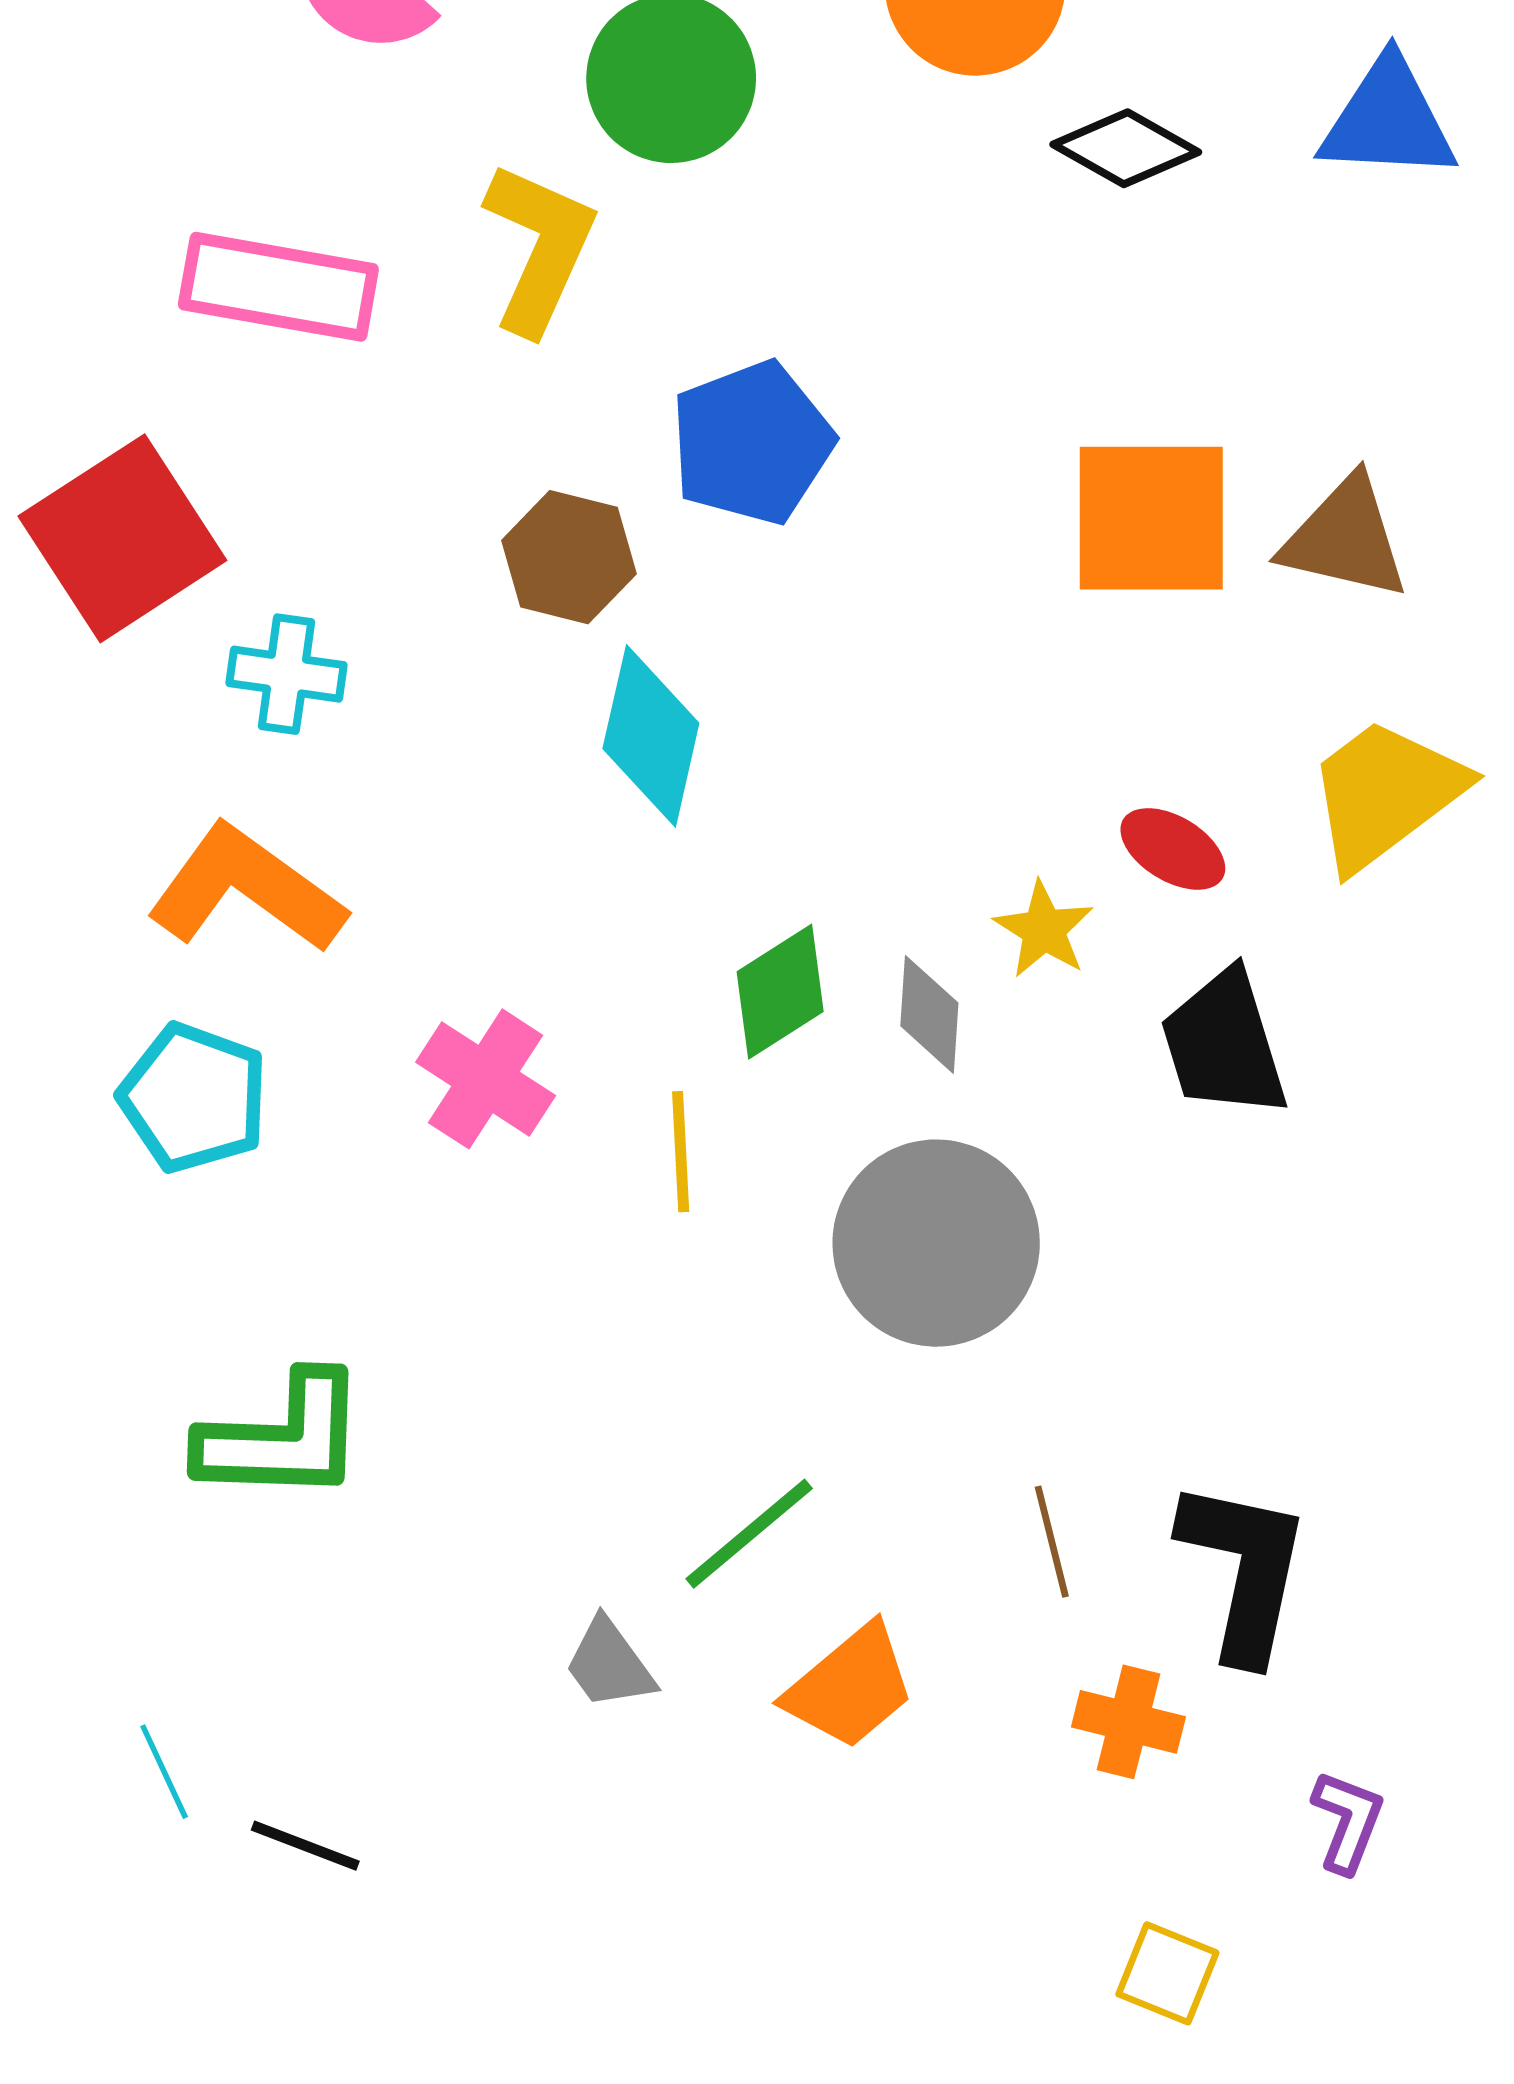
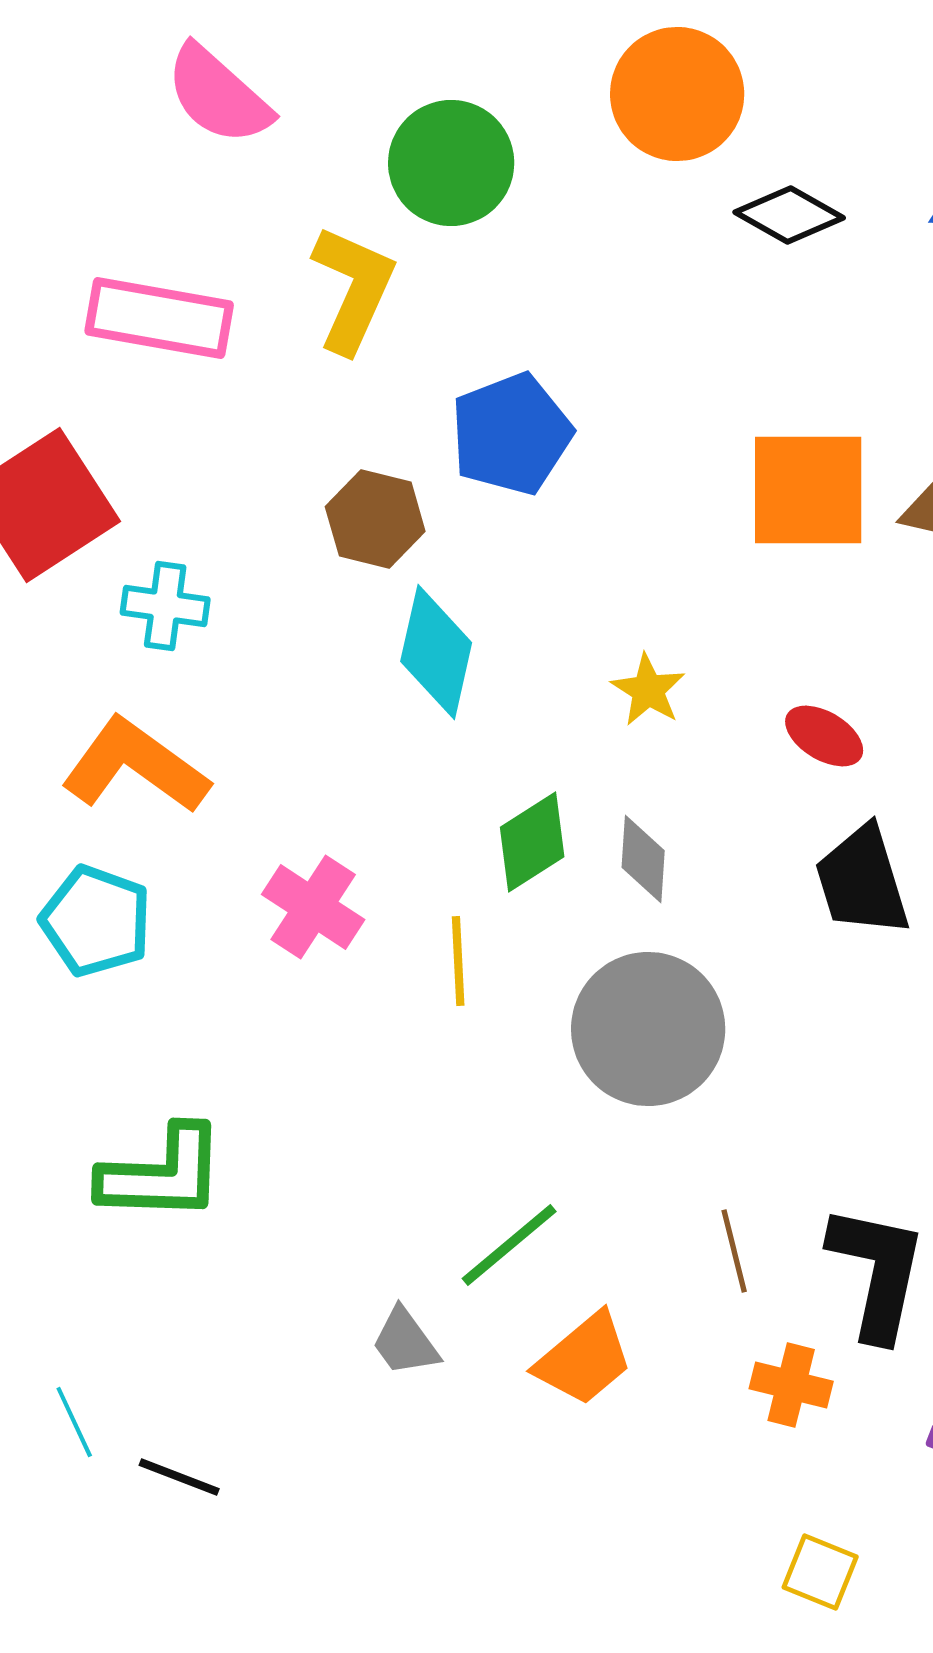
yellow star: (1044, 930) -> (648, 690), moved

